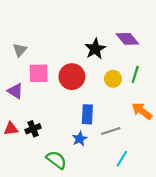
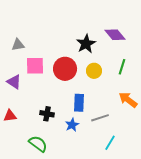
gray triangle: (20, 50) -> (18, 45), turned 40
yellow circle: (113, 79) -> (94, 71), moved
black cross: (33, 129) -> (47, 114), moved, turned 32
green semicircle: (56, 160) -> (38, 144), moved

